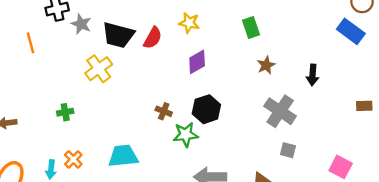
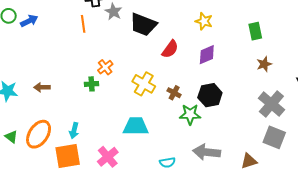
red semicircle: (153, 38) -> (170, 49), moved
orange line: (30, 43) -> (83, 24), moved
yellow cross: (99, 69) -> (144, 84), moved, turned -30
gray square: (288, 150) -> (274, 137), size x1.6
orange cross: (73, 159) -> (105, 67), moved

